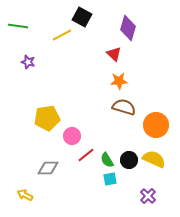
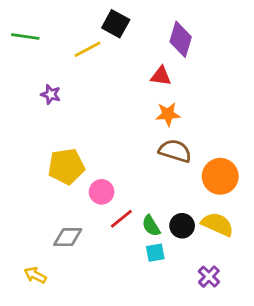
red triangle: (114, 54) -> (161, 76), turned -35
purple star: (28, 62) -> (51, 94), moved

